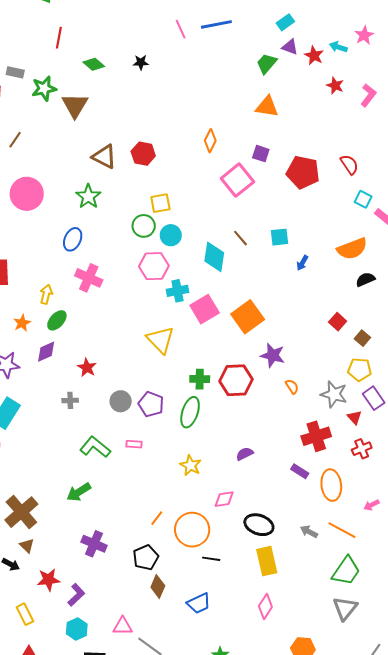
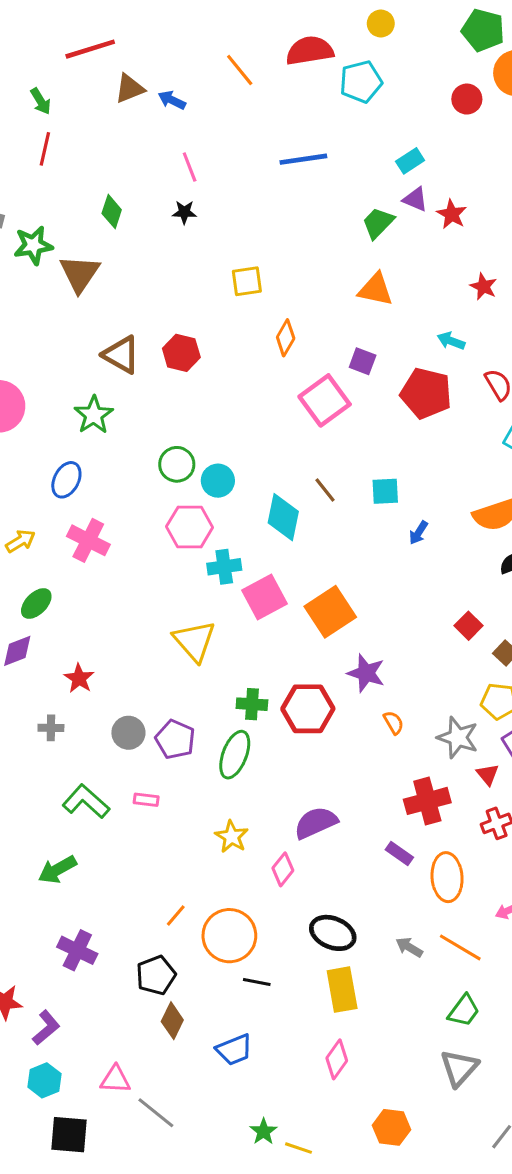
pink line: (181, 29) -> (190, 167), moved
red line: (59, 38) -> (45, 149), moved
cyan arrow: (338, 47) -> (451, 341), moved
green diamond: (94, 64) -> (112, 212), turned 65
red star: (335, 86) -> (484, 287), moved
yellow square: (160, 203) -> (247, 281), moved
yellow arrow: (46, 294) -> (20, 541), moved, turned 42
purple semicircle: (245, 454) -> (316, 823), size x1.6
pink diamond: (224, 499) -> (283, 869), moved, turned -45
green trapezoid: (346, 571) -> (464, 1011), size x0.7

